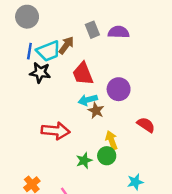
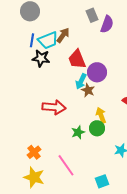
gray rectangle: (92, 30) -> (92, 15), moved
purple semicircle: (119, 32) -> (107, 24), turned 108
purple circle: (119, 89) -> (97, 72), moved
cyan arrow: (88, 100) -> (81, 81), turned -49

